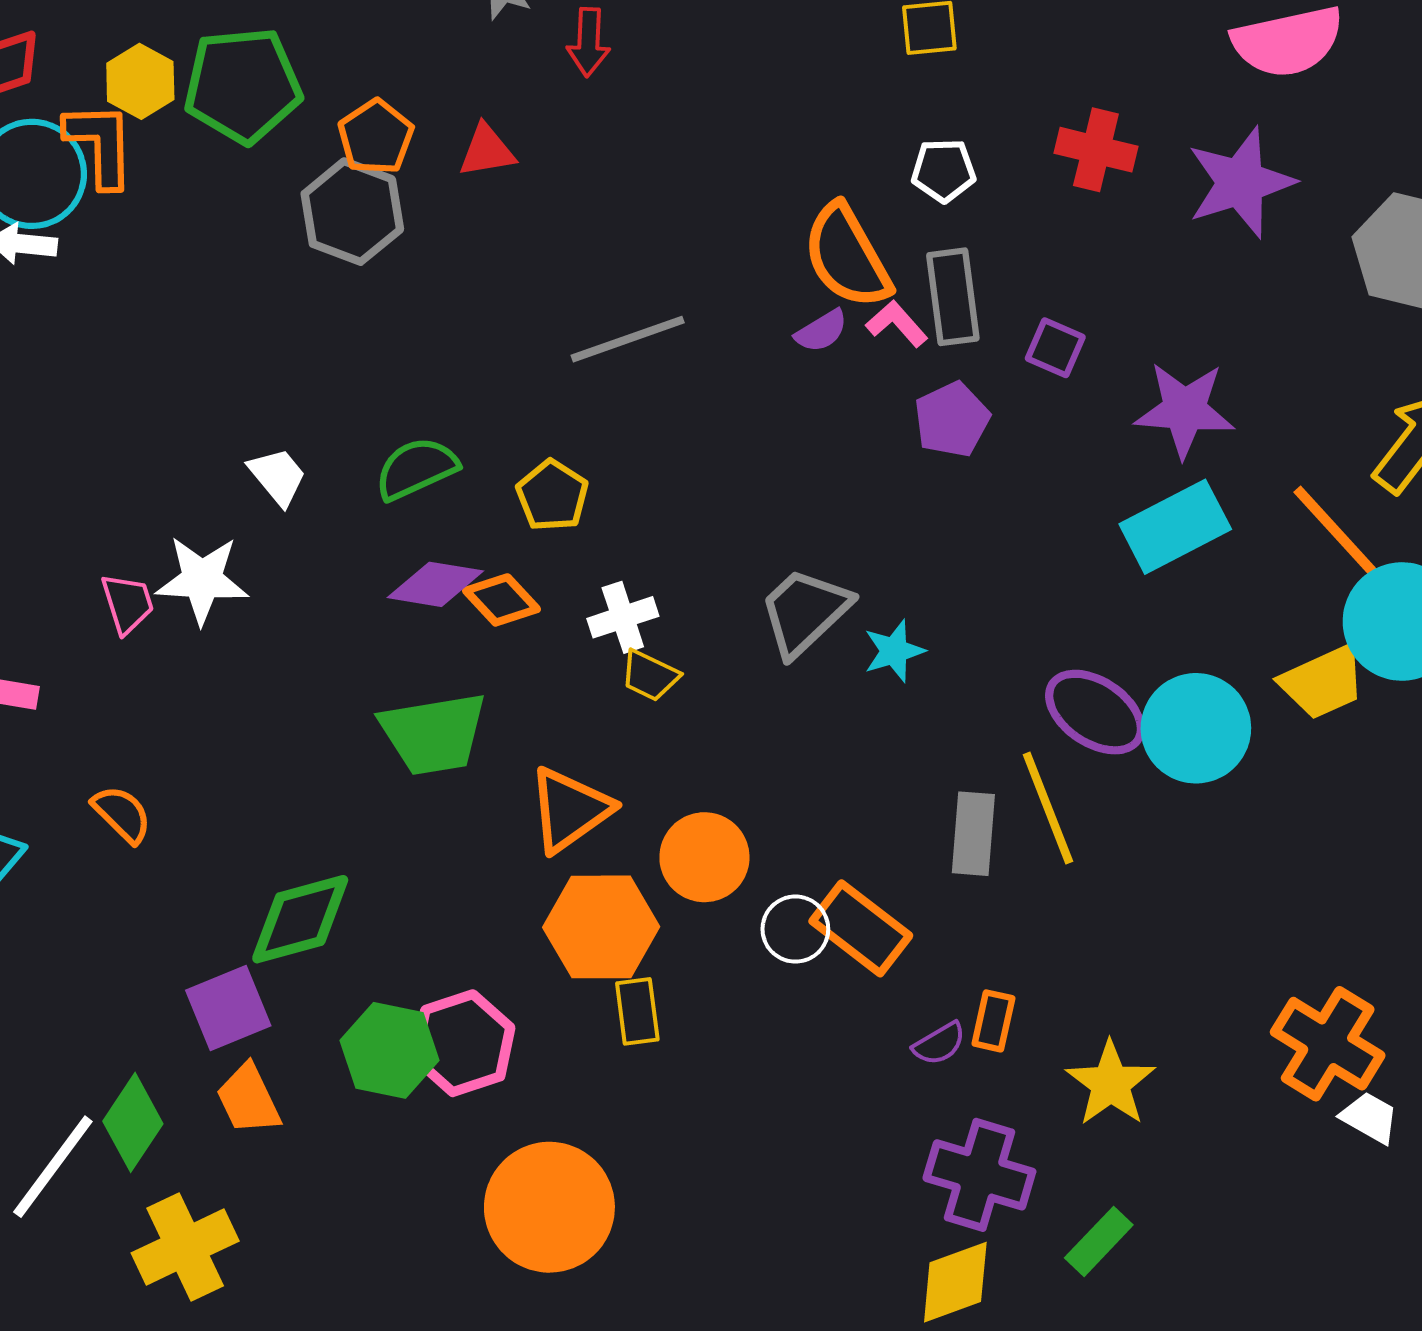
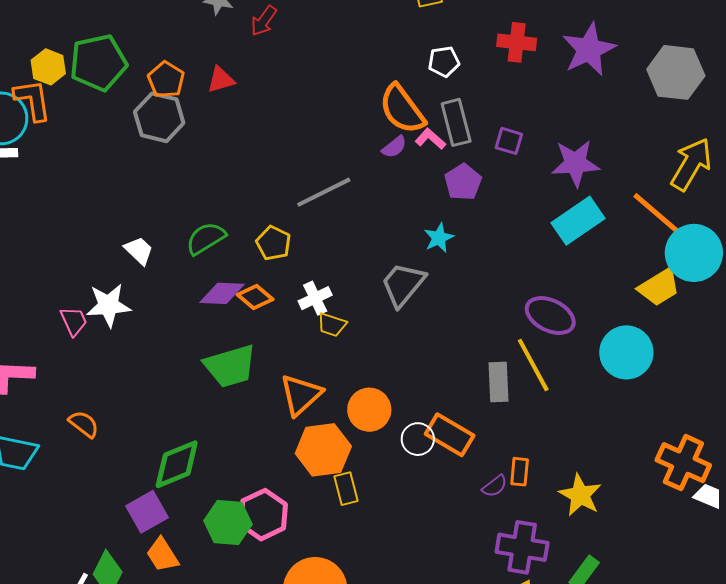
red arrow: (589, 42) -> (264, 21), turned 40
gray line: (628, 339) -> (324, 192), moved
cyan star: (894, 651) -> (439, 238), moved
cyan circle: (1196, 728) -> (626, 352), moved

